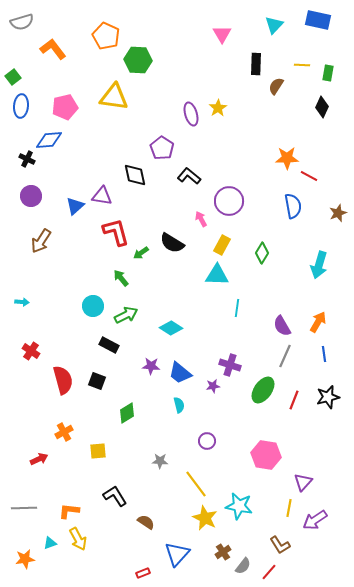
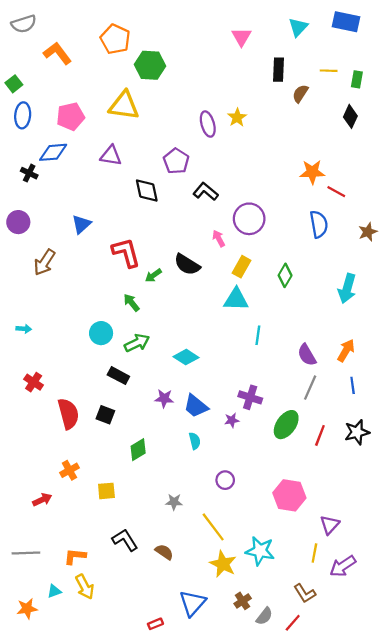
purple circle: (31, 196) -> (18, 222), moved
purple triangle: (102, 196) -> (111, 156), moved
brown semicircle: (146, 522) -> (164, 552), moved

